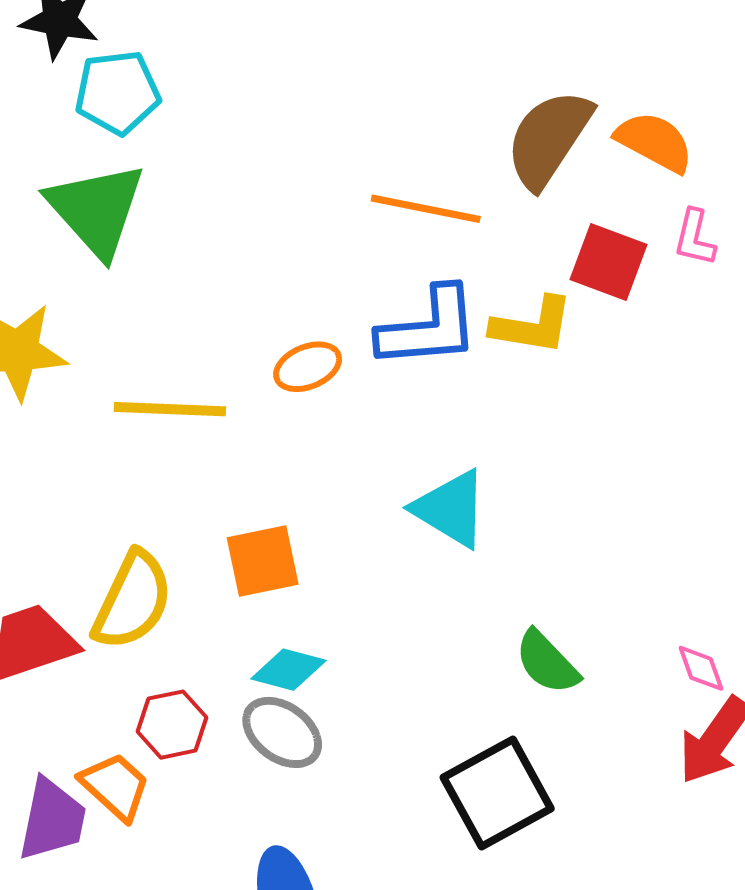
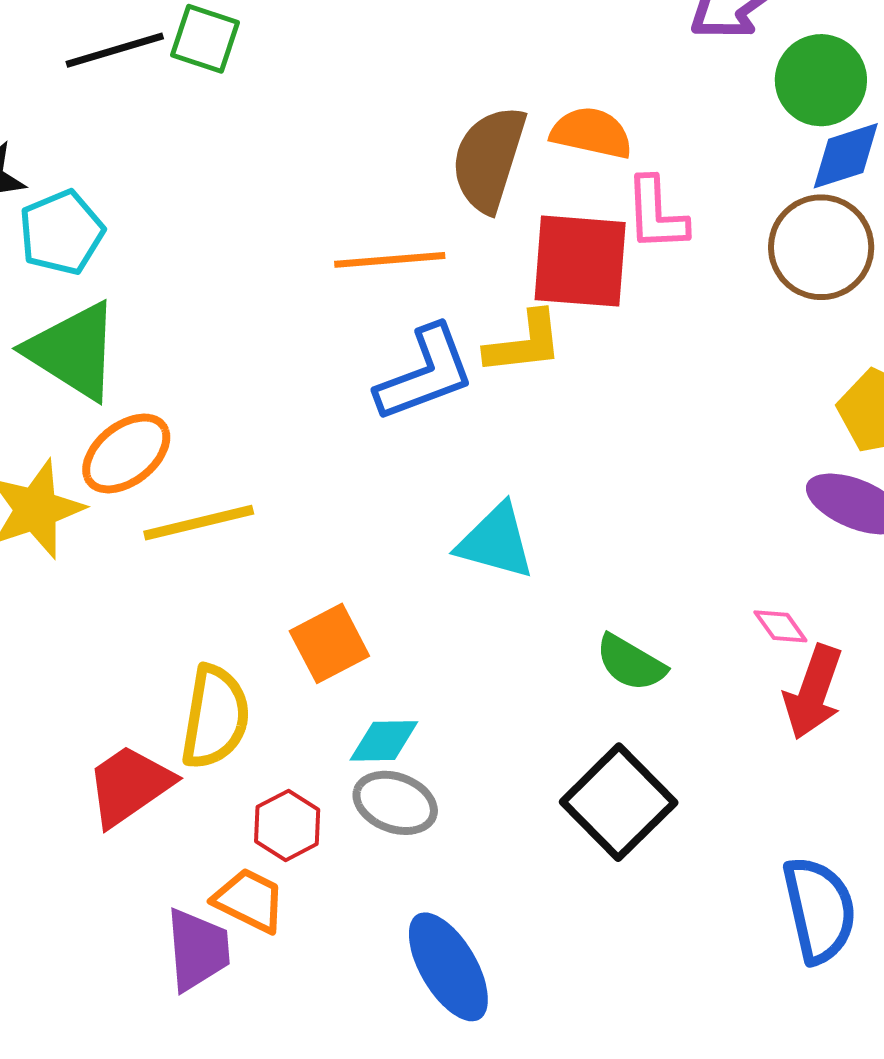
pink L-shape: (695, 238) -> (656, 214), size x1.4
red square: (608, 262) -> (580, 261), size x1.4
orange ellipse: (308, 367) -> (126, 453), moved, size x1.4

